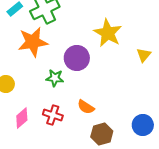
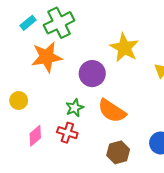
green star: (55, 78) -> (75, 108), moved, turned -30
orange semicircle: (86, 107) -> (112, 111), moved, size x1.6

